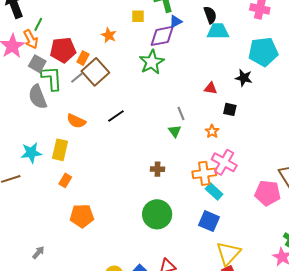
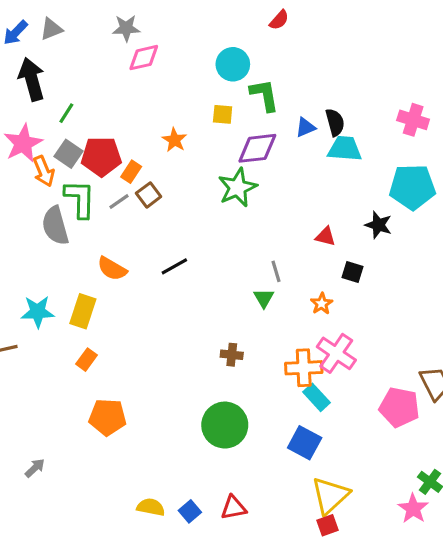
blue triangle: (176, 21) -> (305, 127), moved
orange arrow: (31, 39) -> (44, 171), moved
gray square: (37, 64) -> (68, 154), moved
brown square: (95, 72) -> (149, 195), size x0.6

